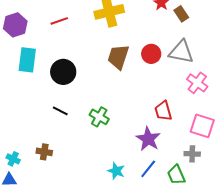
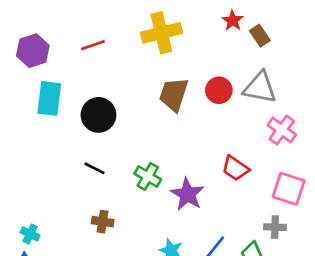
red trapezoid: (163, 111) -> (235, 168), turned -40
purple star: (148, 139) -> (187, 194), moved
brown cross: (44, 152) -> (103, 222), moved

